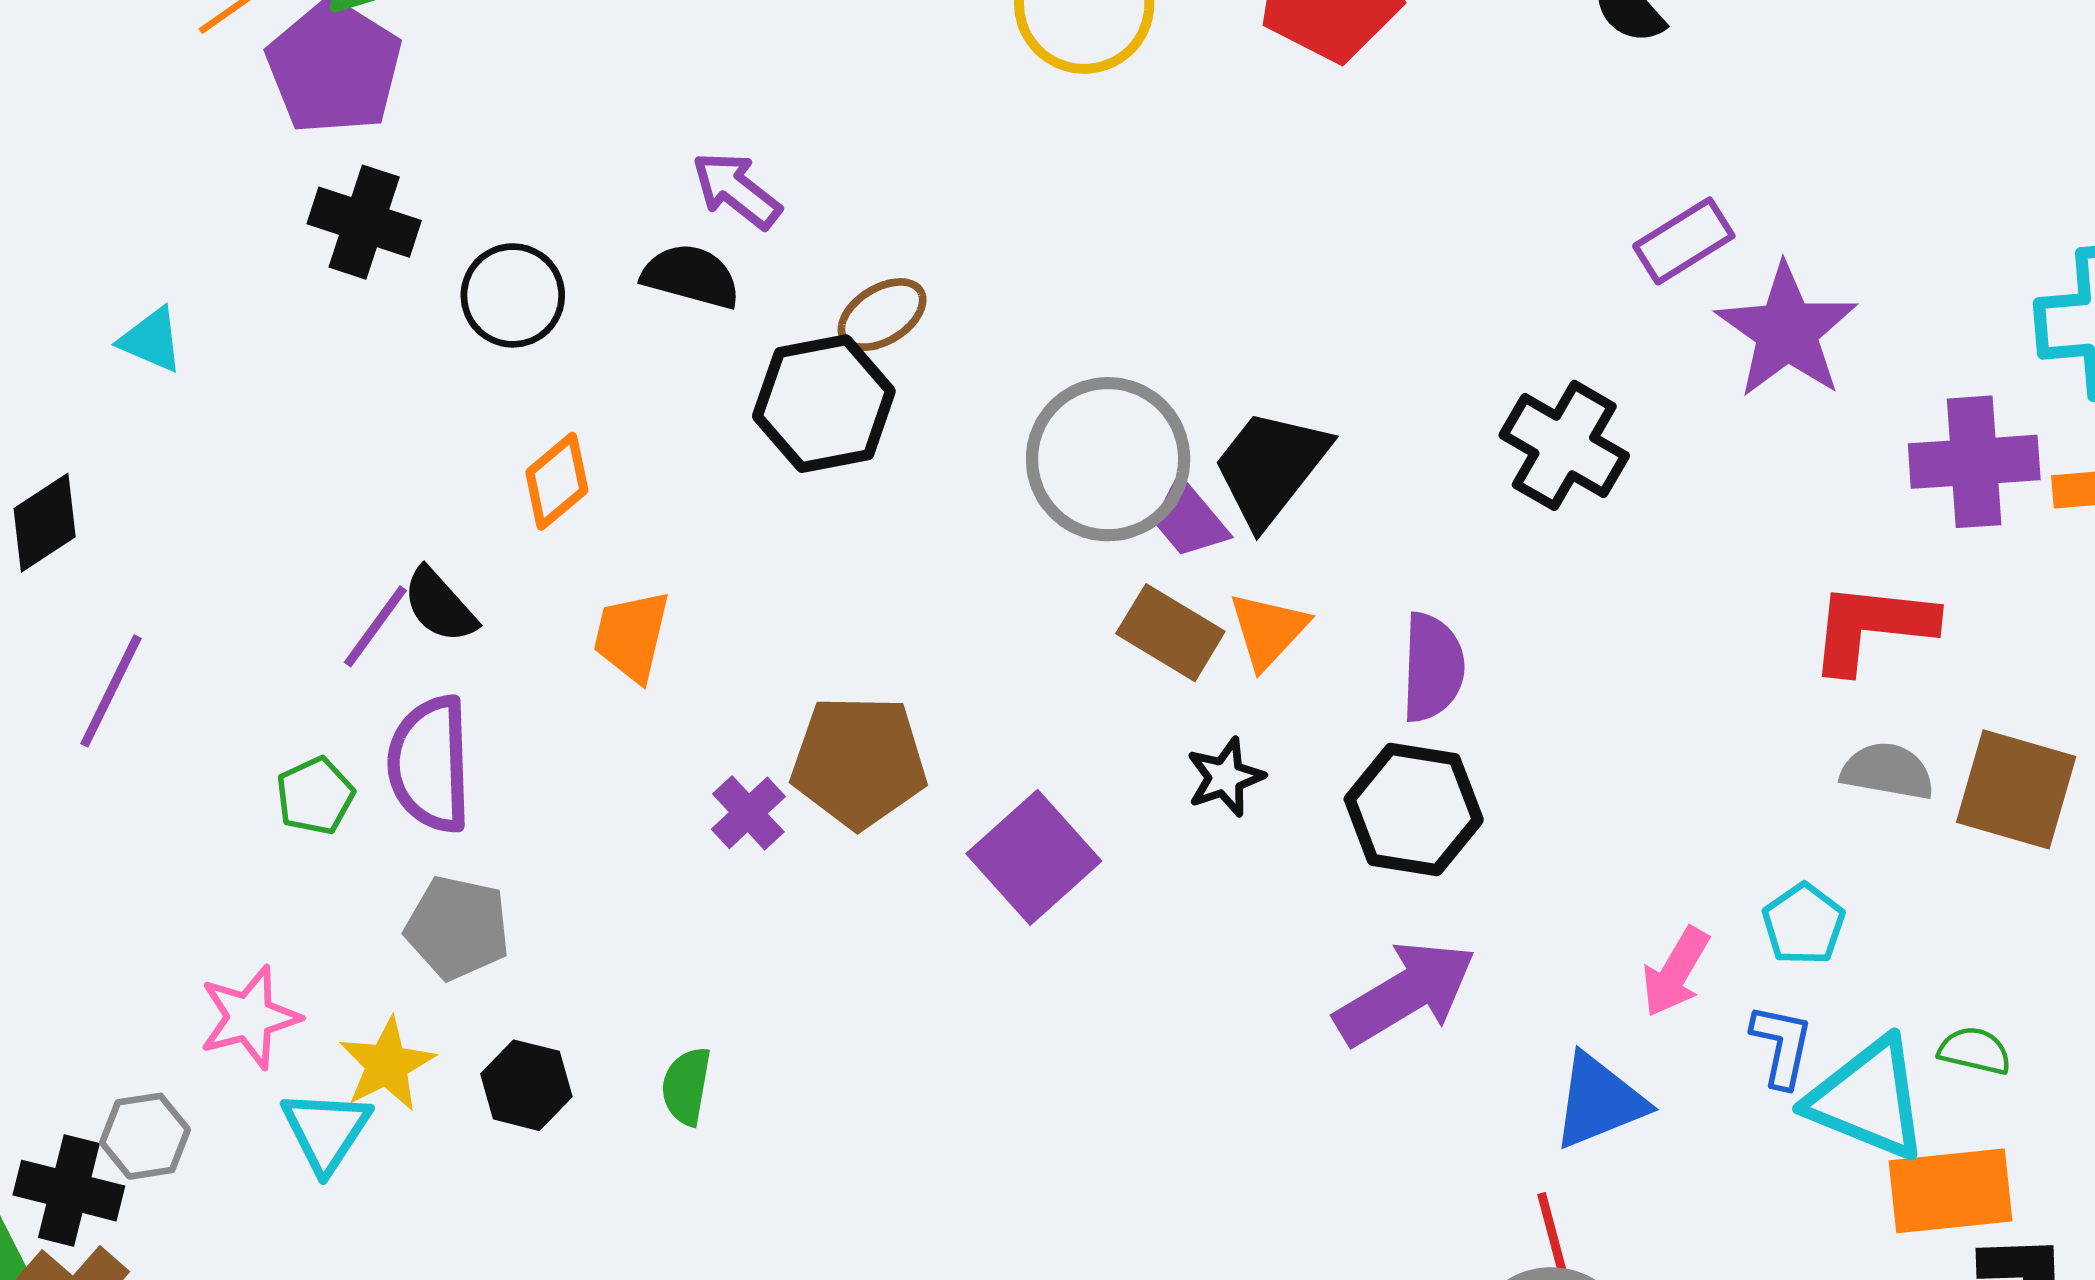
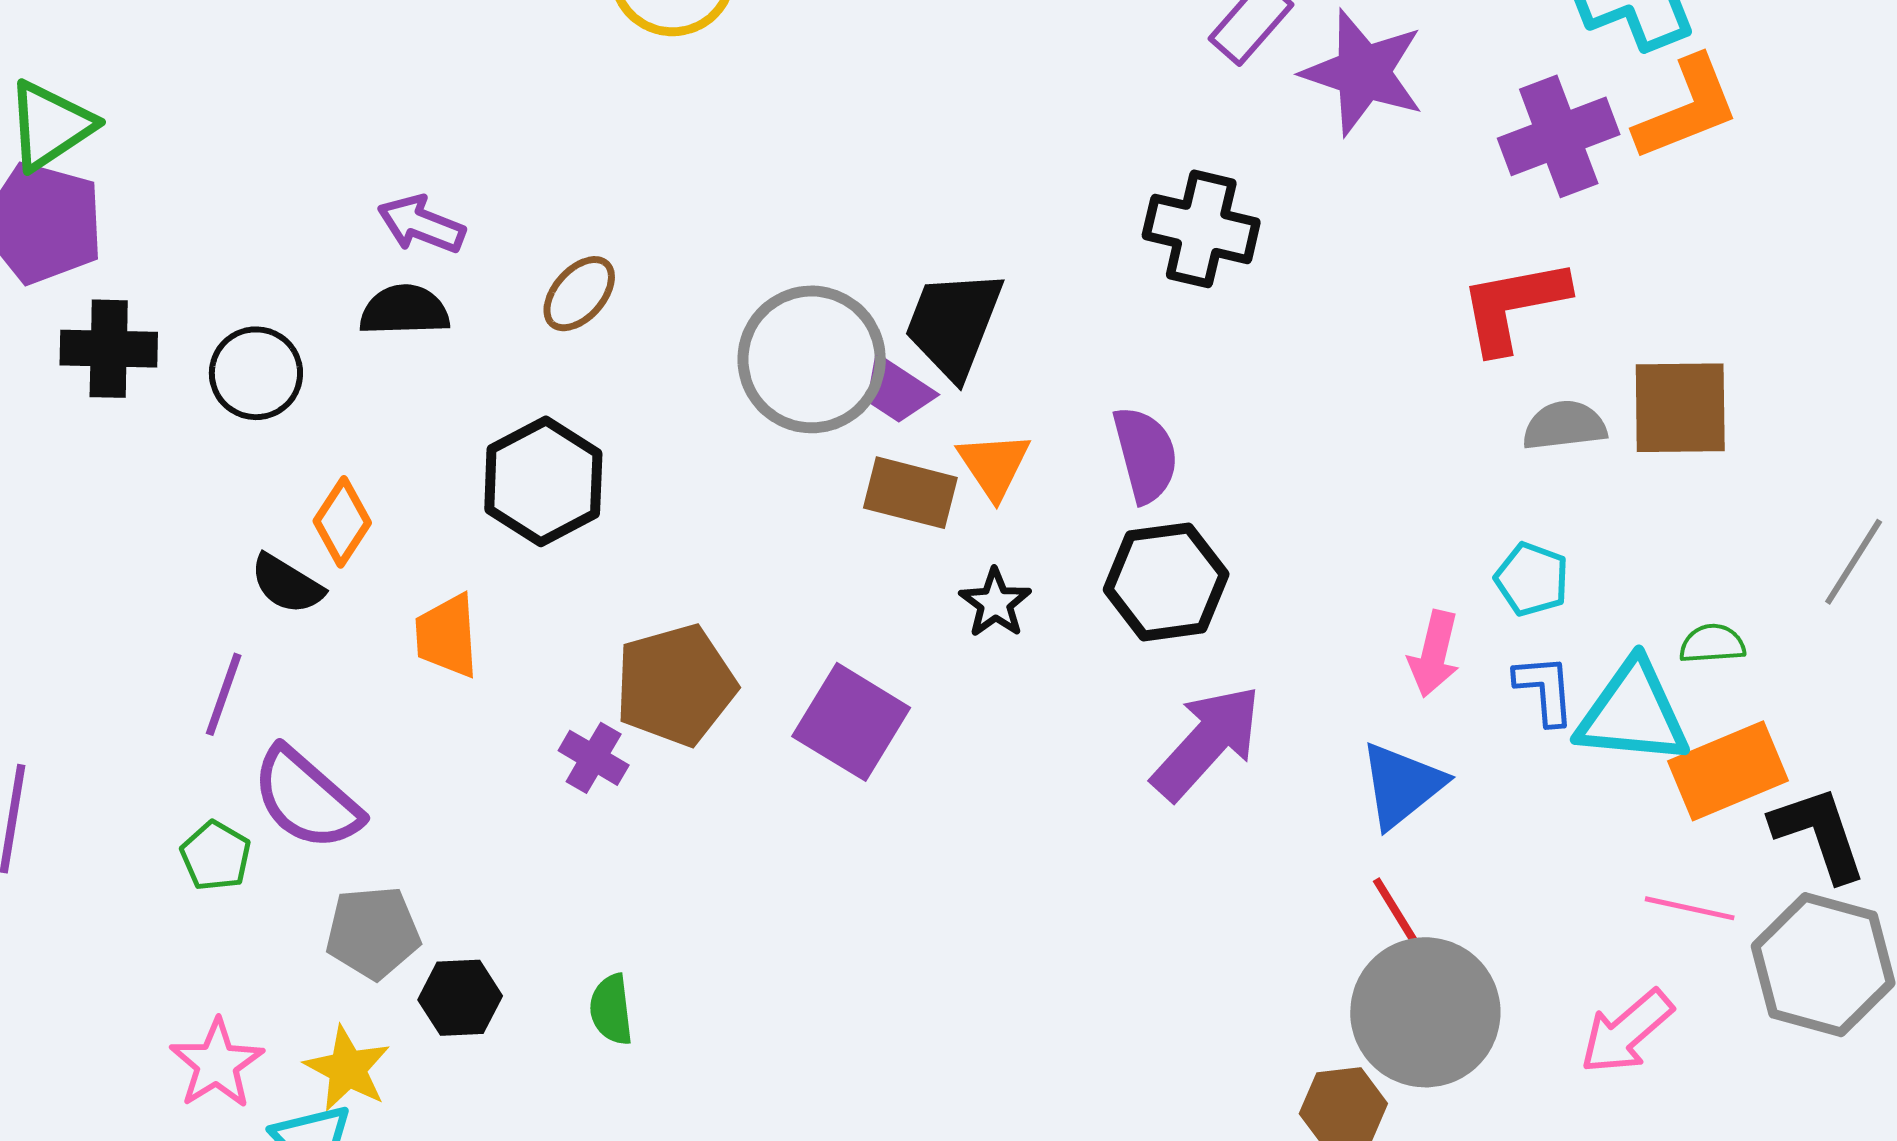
black hexagon: (824, 404) -> (543, 481), moved
black semicircle: (440, 605) -> (287, 584), moved
purple semicircle: (430, 764) -> (306, 799), turned -30
black hexagon: (526, 1085) -> (460, 998), moved

